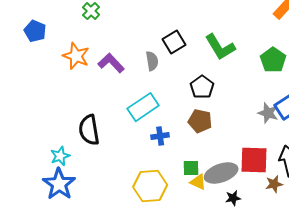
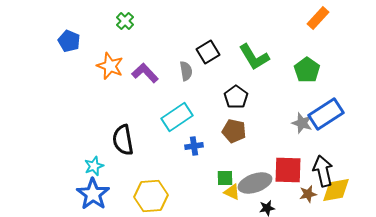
yellow hexagon: (150, 186) -> (151, 196), moved

